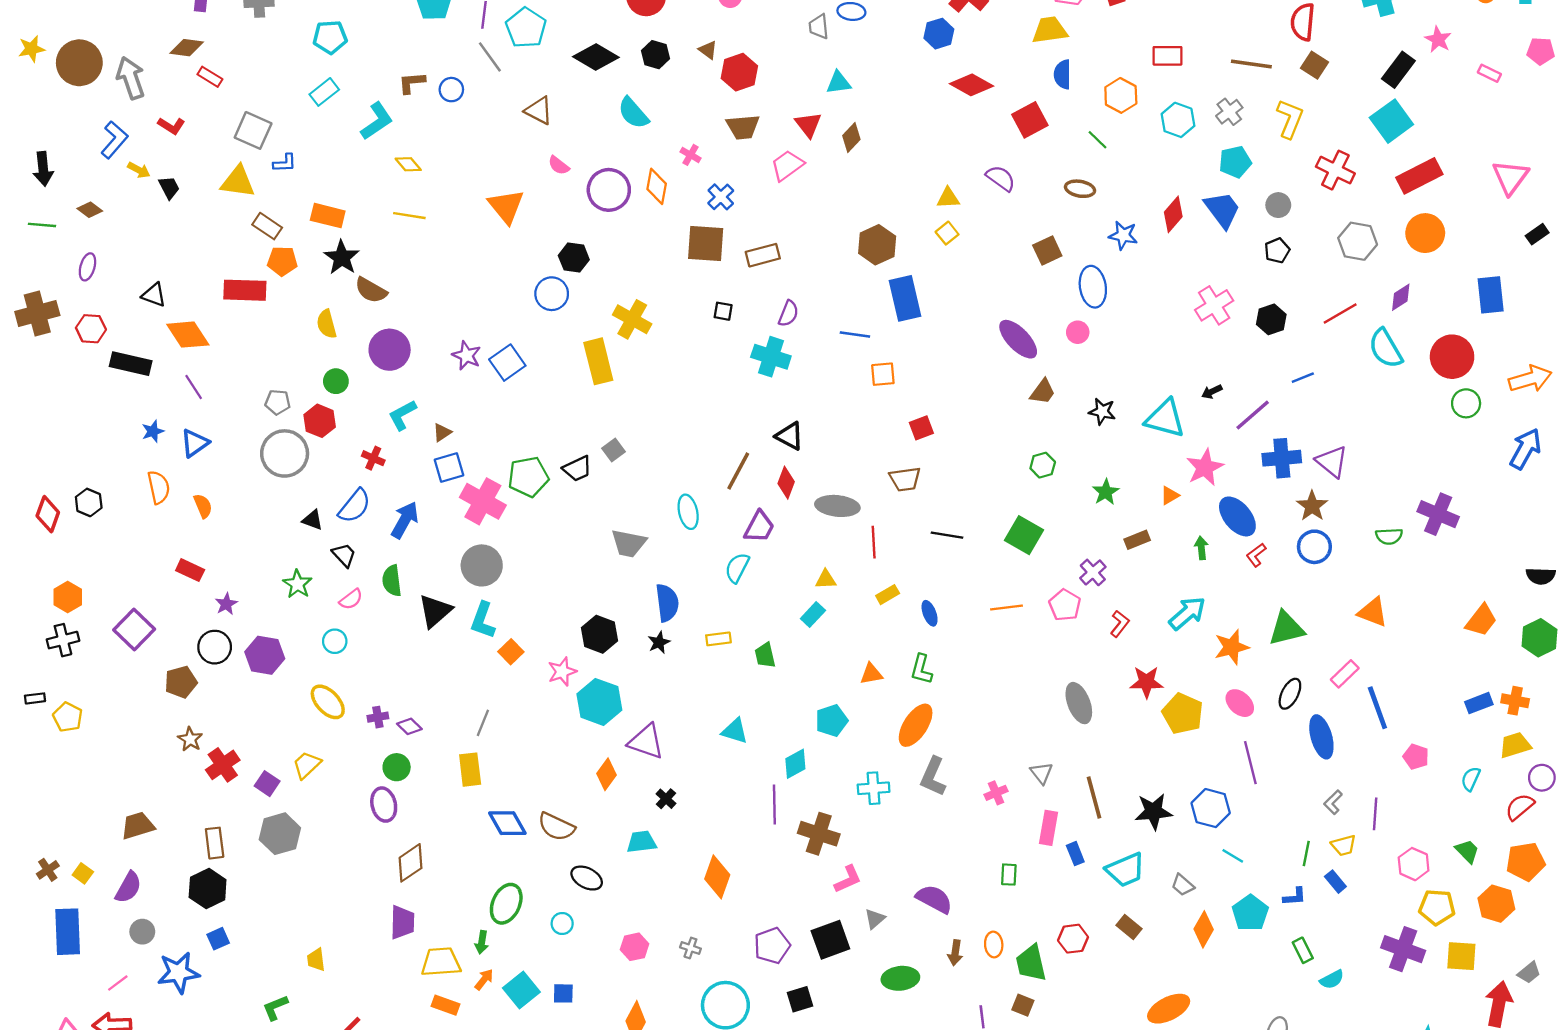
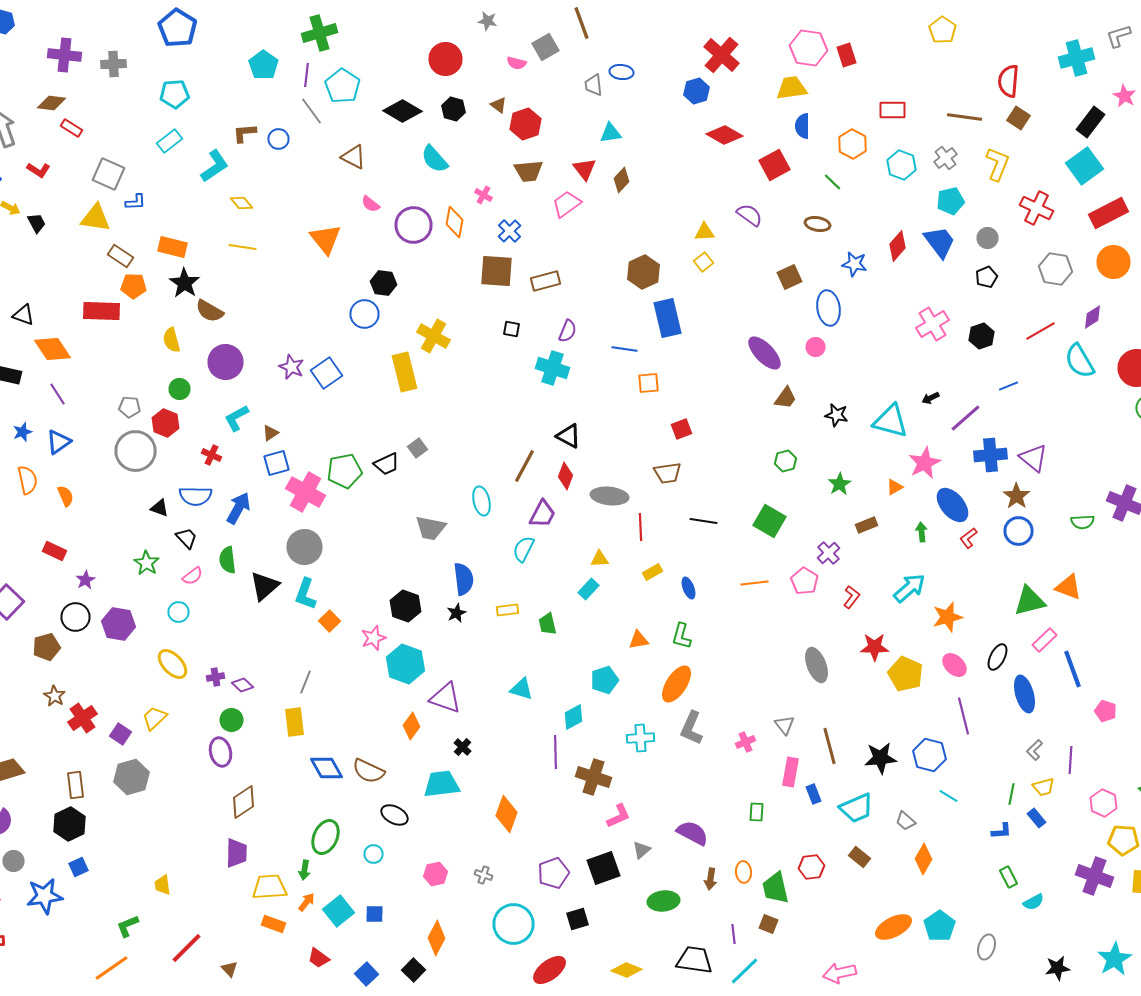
blue semicircle: (355, 506) -> (196, 496), turned 52
green triangle: (1286, 628) -> (1030, 601), moved
cyan trapezoid: (641, 842) -> (442, 784), size x1.4
cyan pentagon: (1250, 913) -> (940, 926), moved

